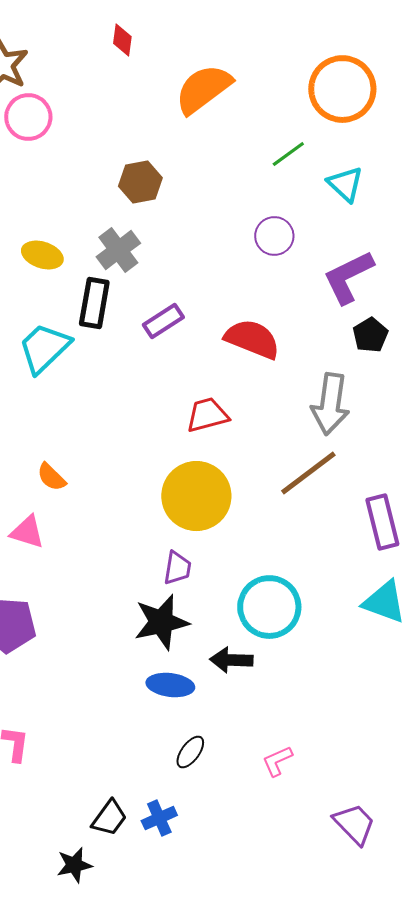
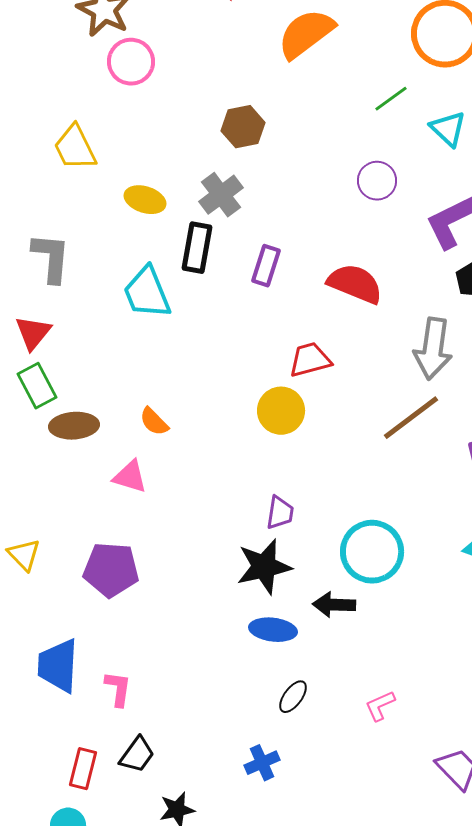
purple rectangle: (163, 321) -> (266, 266), turned -39
cyan trapezoid: (44, 348) -> (147, 293), turned -68
yellow circle: (196, 496) -> (281, 411), moved, size x0.7
black trapezoid: (109, 818) -> (137, 755), moved

